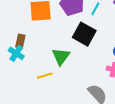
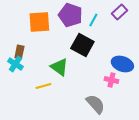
green triangle: (61, 56) -> (59, 67), turned -30

